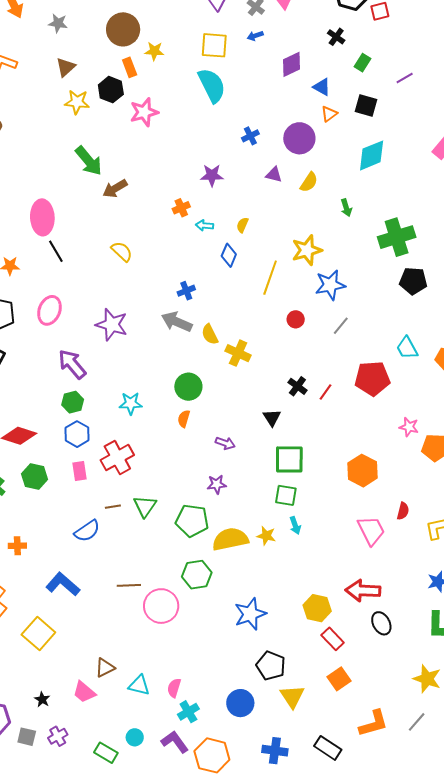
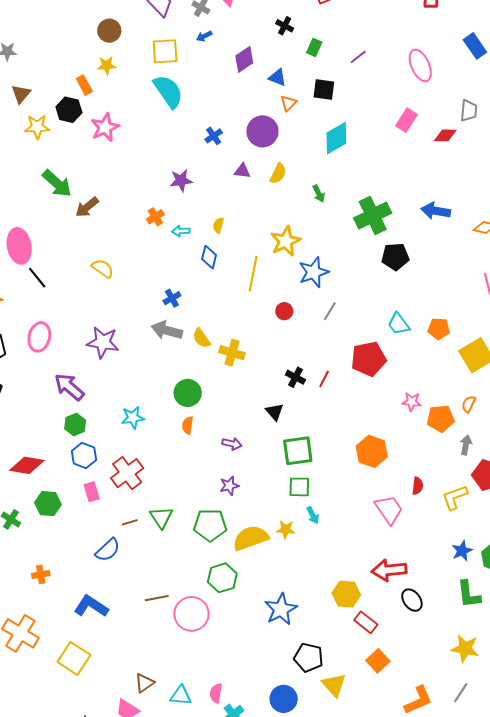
brown circle: (123, 29) -> (109, 31), moved, size x0.7

